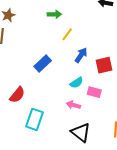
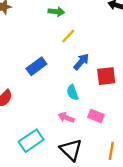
cyan semicircle: (76, 83) -> (73, 92), turned 96
pink rectangle: (94, 92) -> (96, 116), moved
cyan rectangle: (34, 119) -> (31, 141), moved, turned 30

